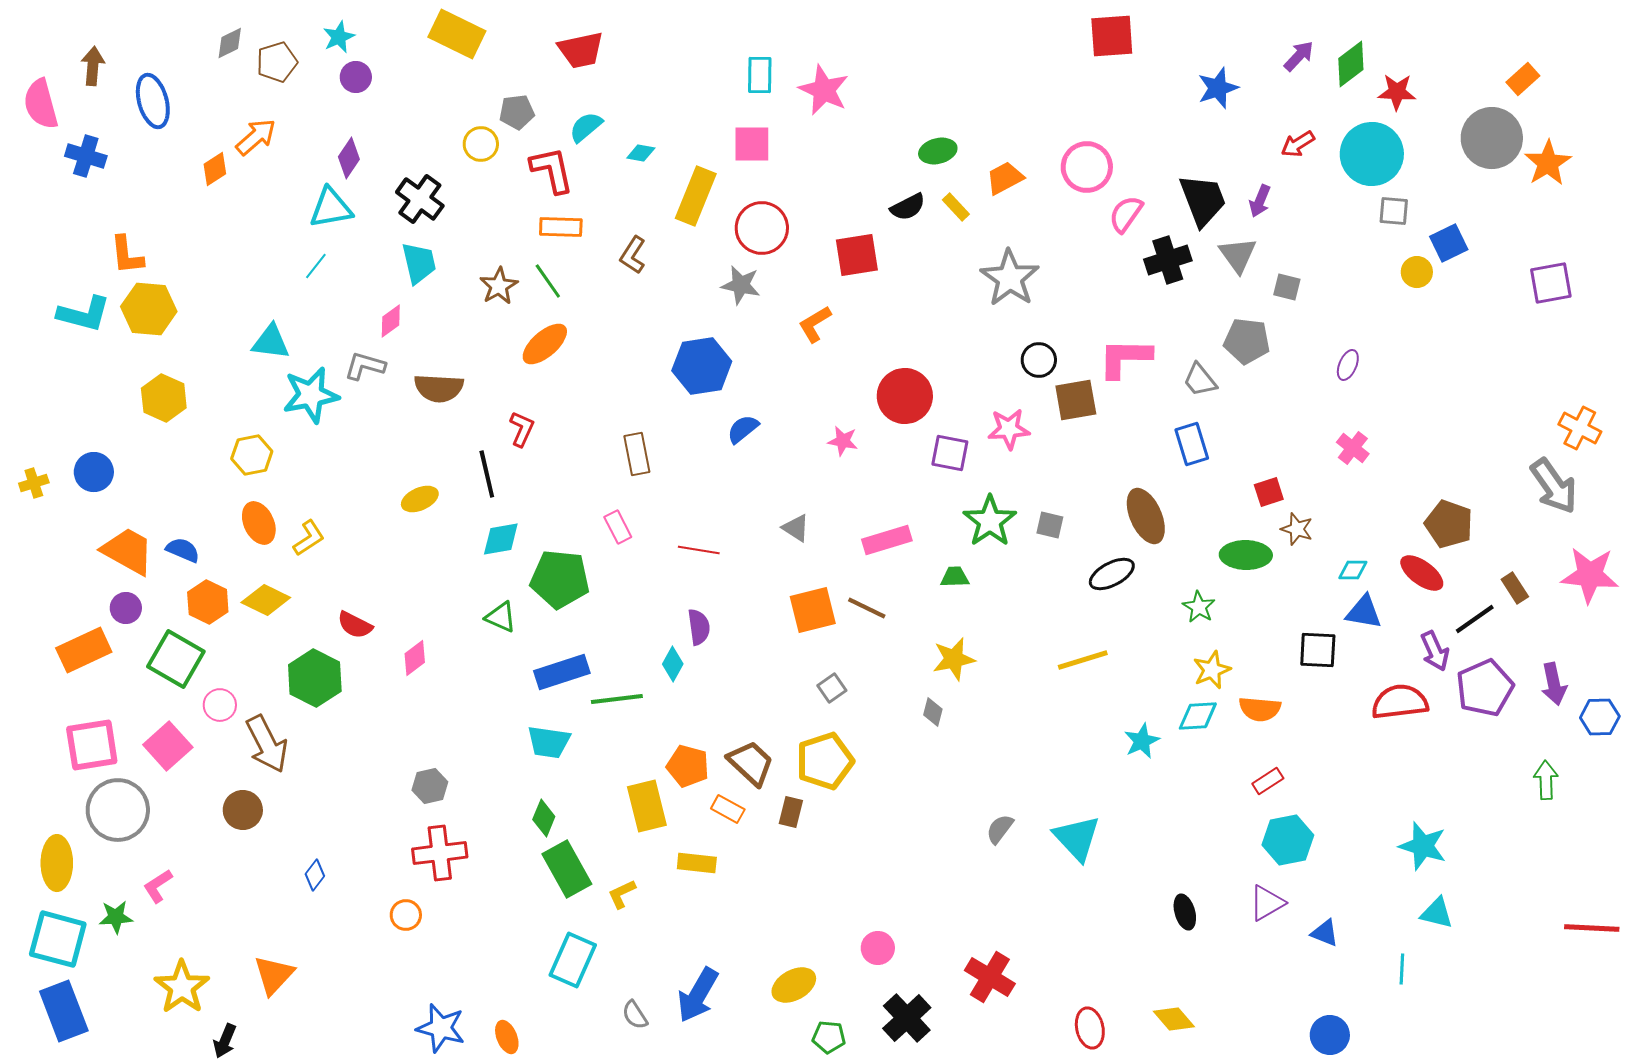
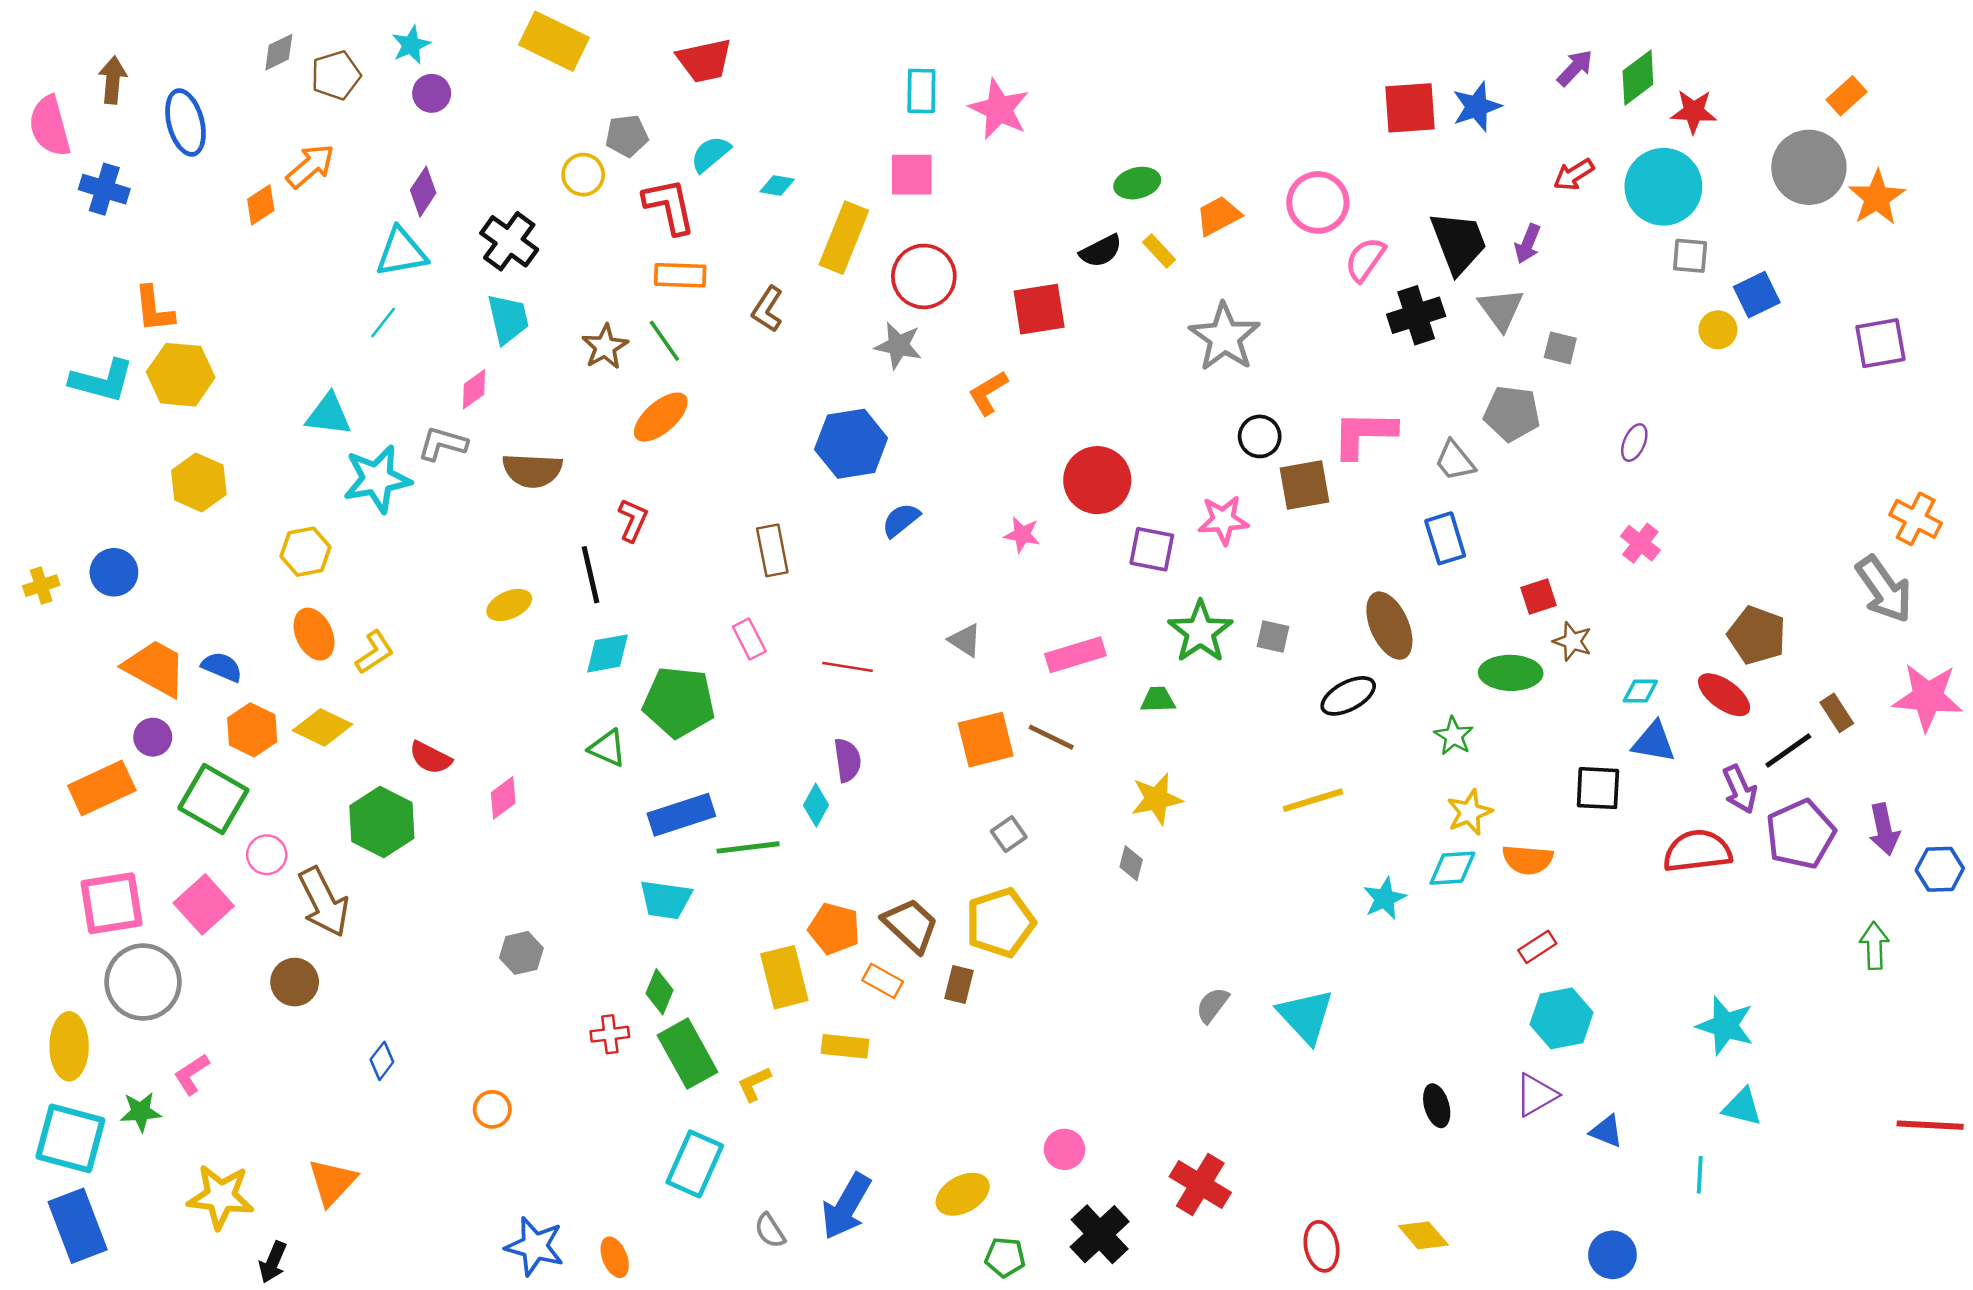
red square: (1112, 36) -> (1410, 108), moved
red cross: (440, 853) -> (610, 1034), moved, size x0.6
yellow star: (182, 987) -> (221, 1197), turned -30

